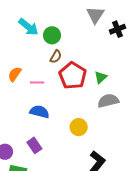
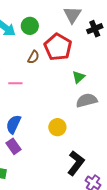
green circle: (52, 35) -> (30, 26), moved
red pentagon: (73, 76) -> (58, 47), moved
blue semicircle: (39, 112) -> (13, 124), moved, turned -78

